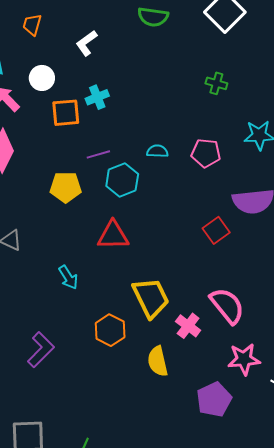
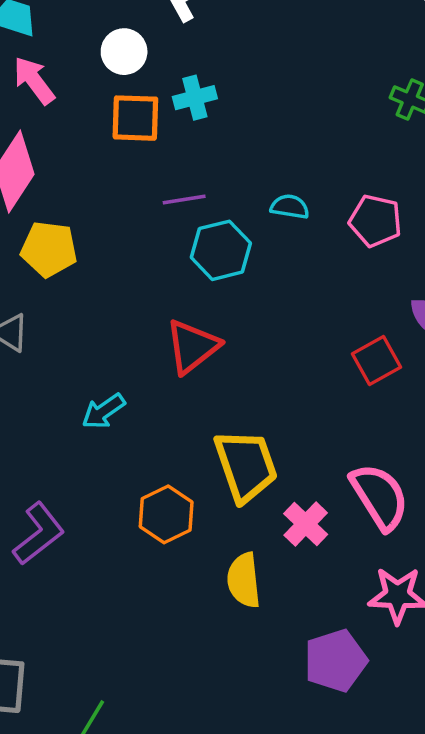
white circle: (42, 78) -> (124, 52), moved
yellow pentagon: (66, 187) -> (49, 249), moved
red triangle: (113, 235) -> (192, 346), turned -44
cyan arrow: (68, 277) -> (103, 411), turned 80

